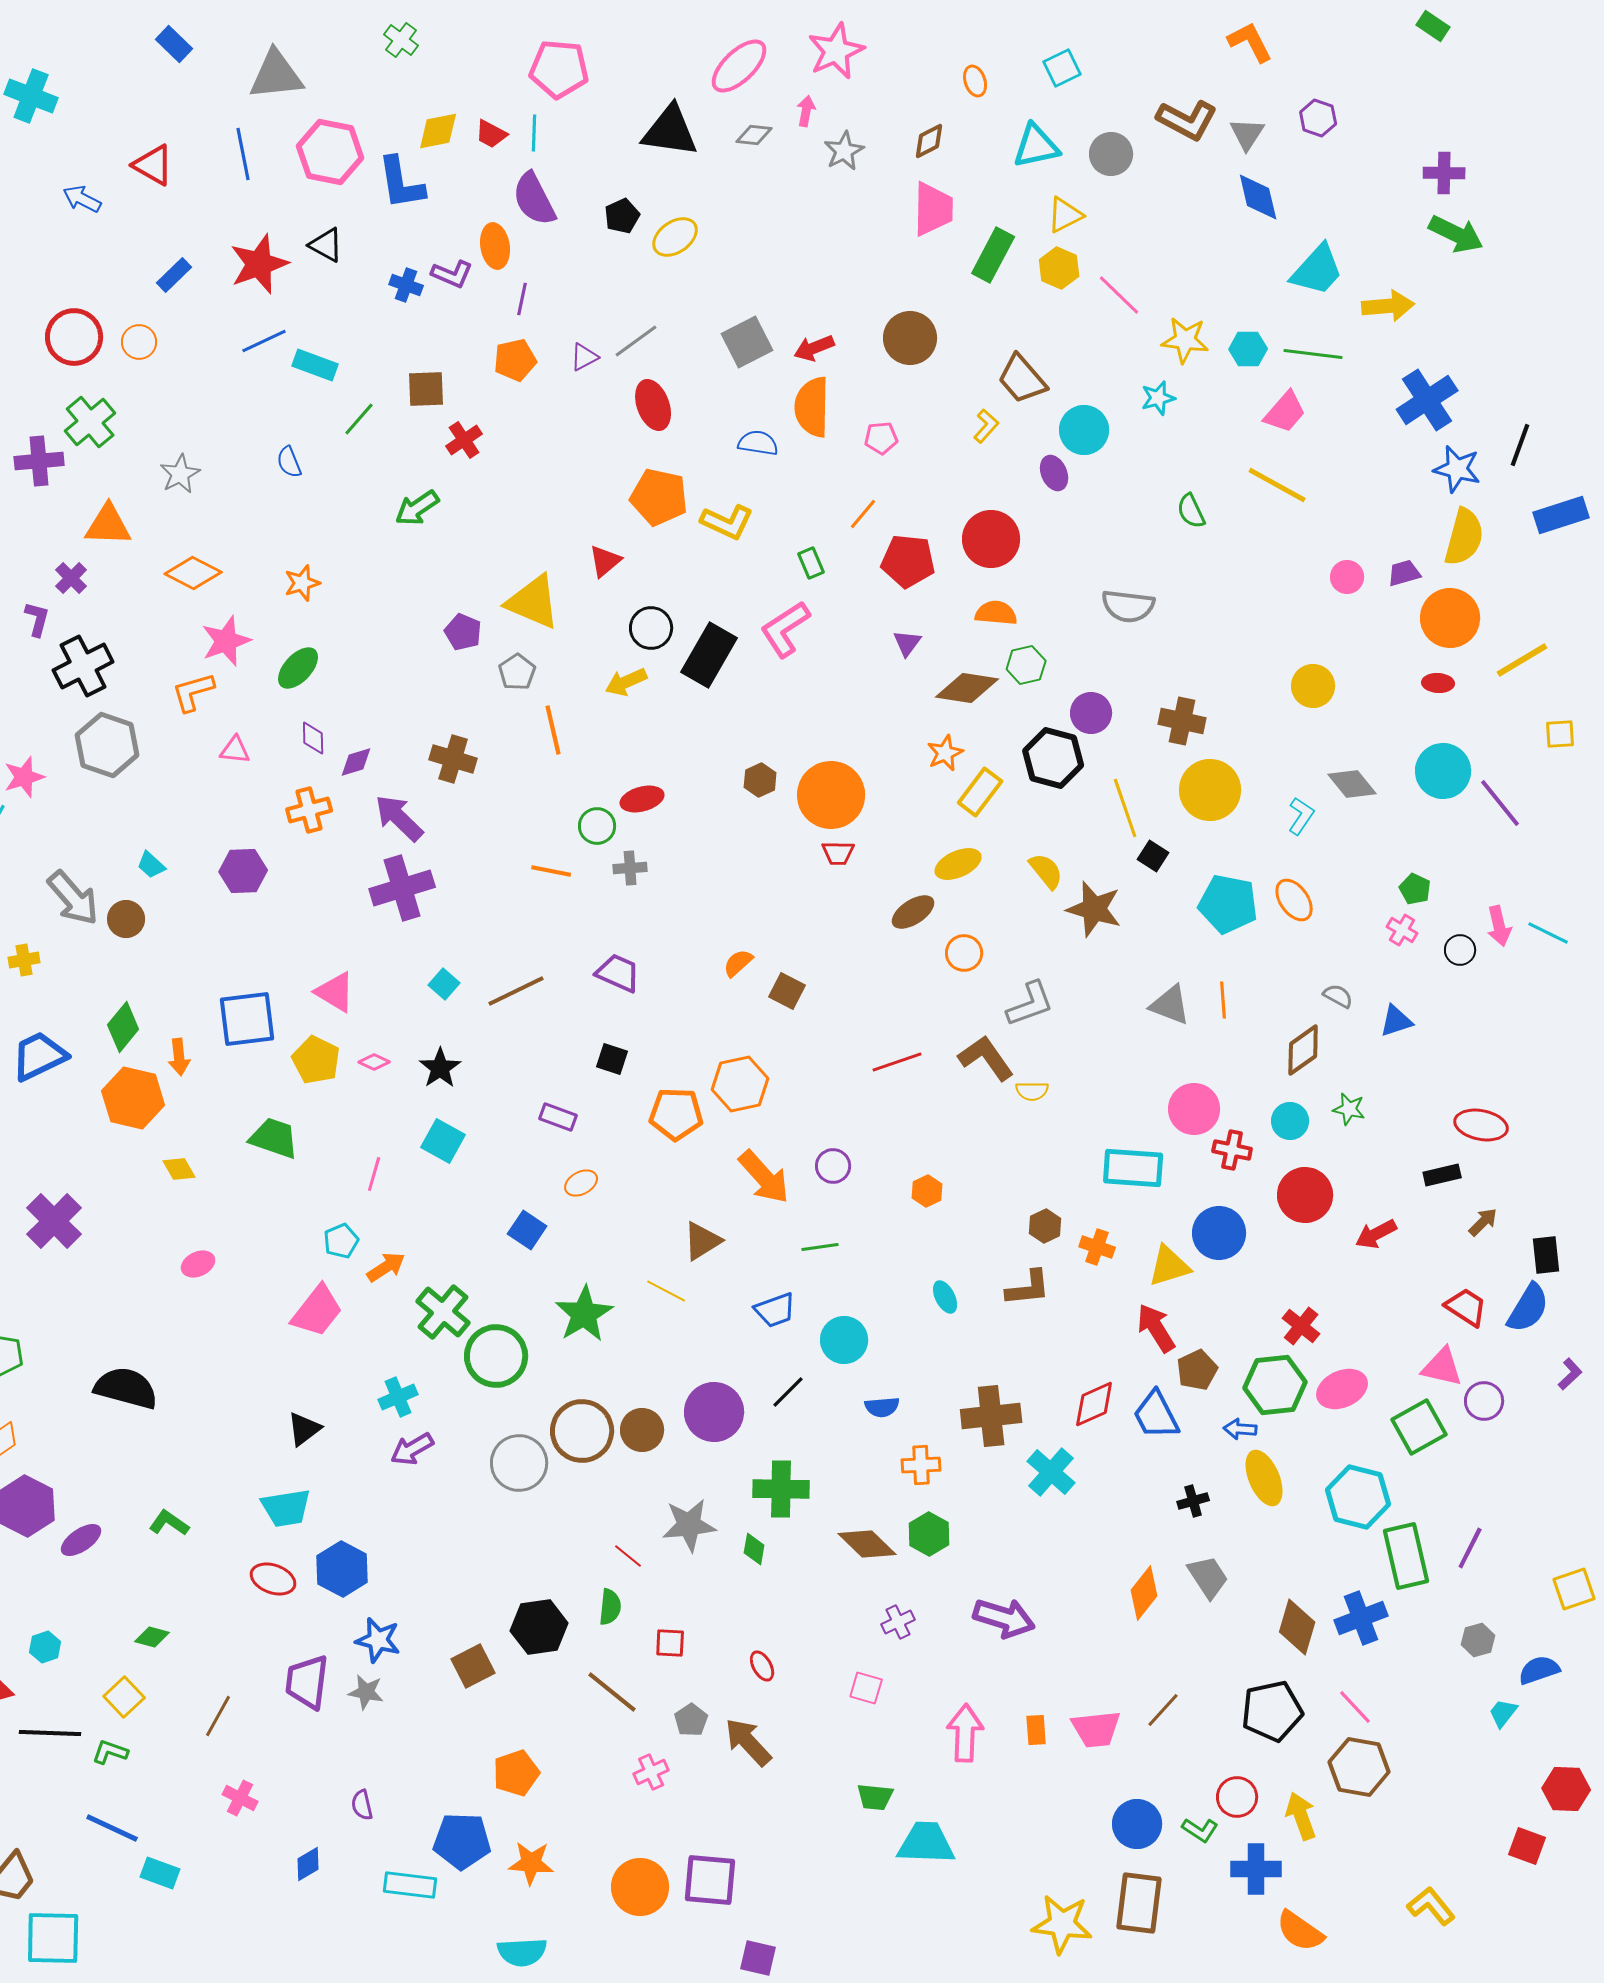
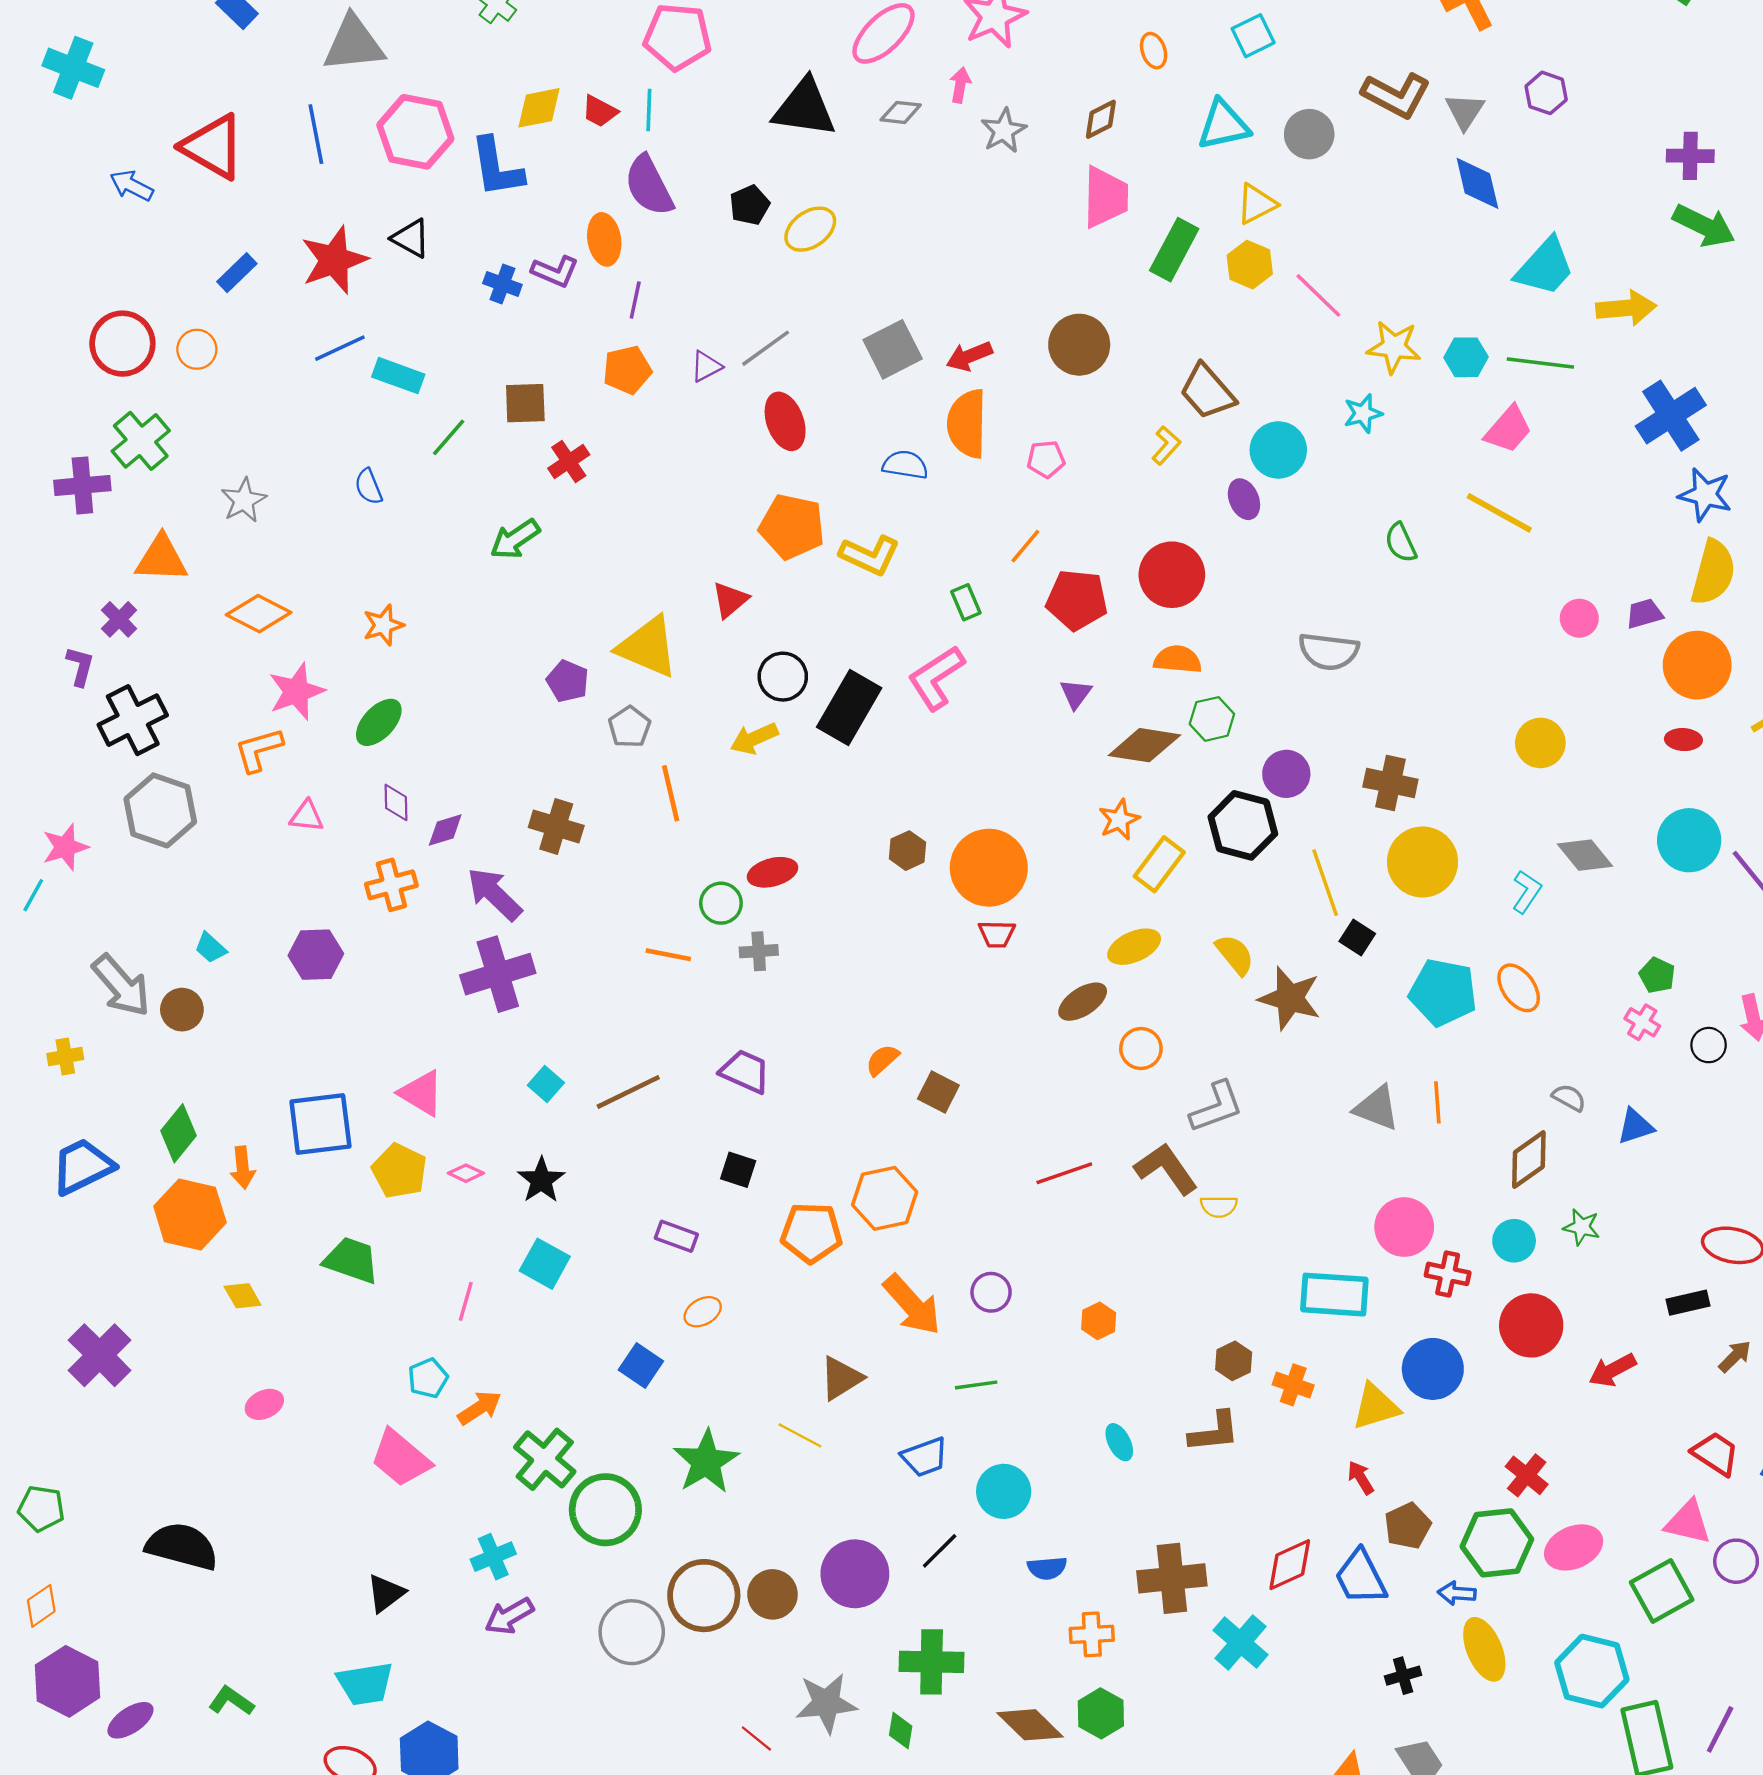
red triangle: (153, 165) -> (213, 147), size x1.4
pink trapezoid: (317, 1311) -> (401, 1458), turned 92
red arrow: (1156, 1328) -> (1361, 1478), size x0.6

